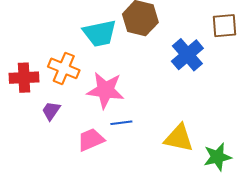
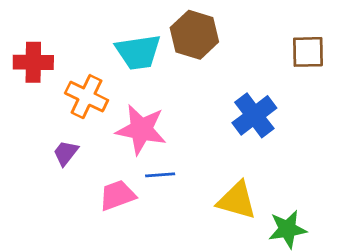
blue cross: (187, 55) -> (254, 115), moved
red cross: (24, 78) -> (33, 62), moved

